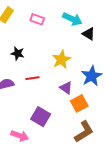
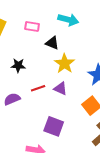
black triangle: (89, 34) -> (52, 43), moved
purple triangle: (66, 88) -> (60, 88), moved

